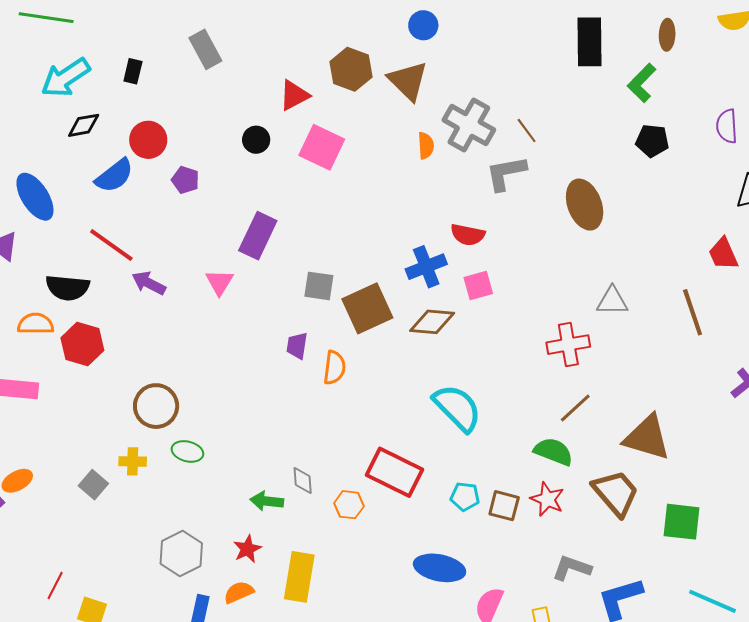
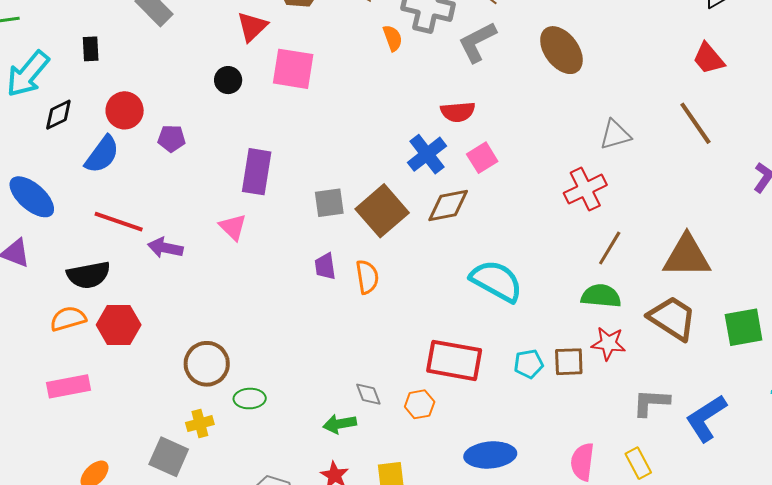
gray square: (93, 485) -> (169, 457), size x1.4
blue ellipse: (440, 568) -> (490, 455), moved

